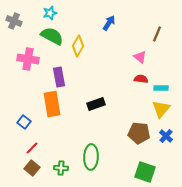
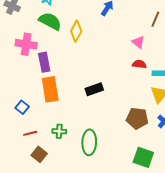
purple rectangle: (59, 77) -> (44, 62), moved
red line: (32, 148) -> (30, 133), turned 32
brown square: (32, 168) -> (39, 154), moved
green cross: (61, 168) -> (59, 131), moved

